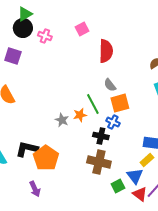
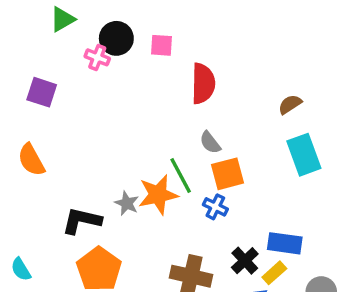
black circle: (23, 28) -> (116, 38), moved
pink square: (82, 29) -> (161, 45), turned 32
orange star: (80, 115) -> (158, 195), size x1.6
black cross: (101, 136) -> (245, 261), moved, turned 35
black L-shape: (27, 149) -> (82, 221), moved

